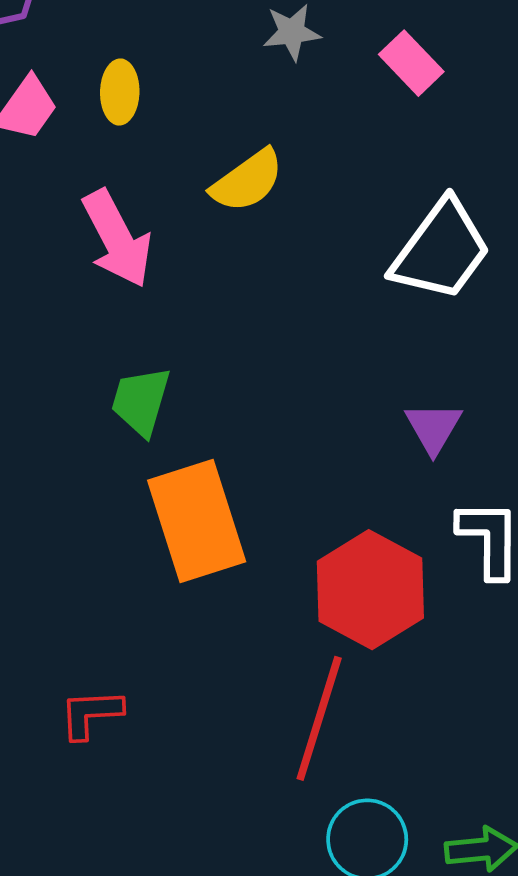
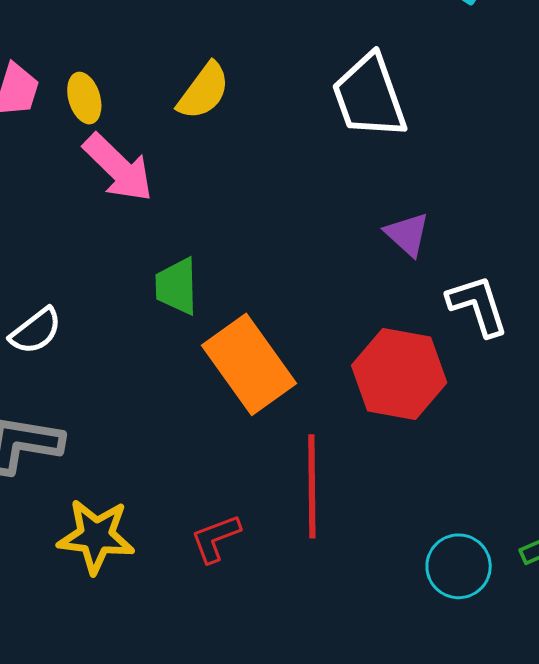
yellow ellipse: (120, 92) -> (84, 98), moved
white trapezoid: (441, 250) -> (369, 96), turned 142
red line: (319, 718) -> (312, 486), moved

